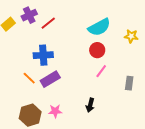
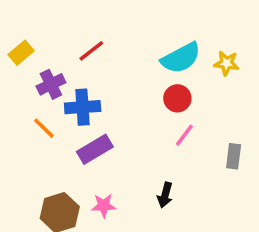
purple cross: (29, 15) -> (51, 84), moved
yellow star: (131, 36) -> (227, 63), moved
orange line: (29, 78) -> (44, 128), moved

